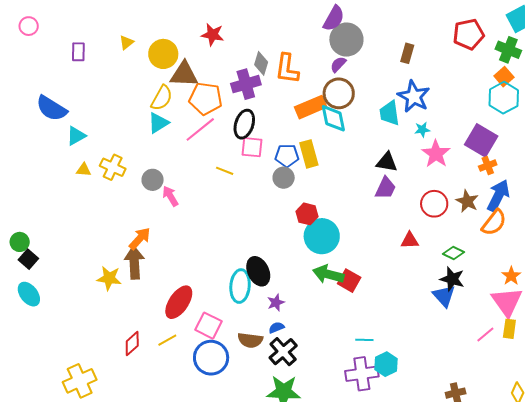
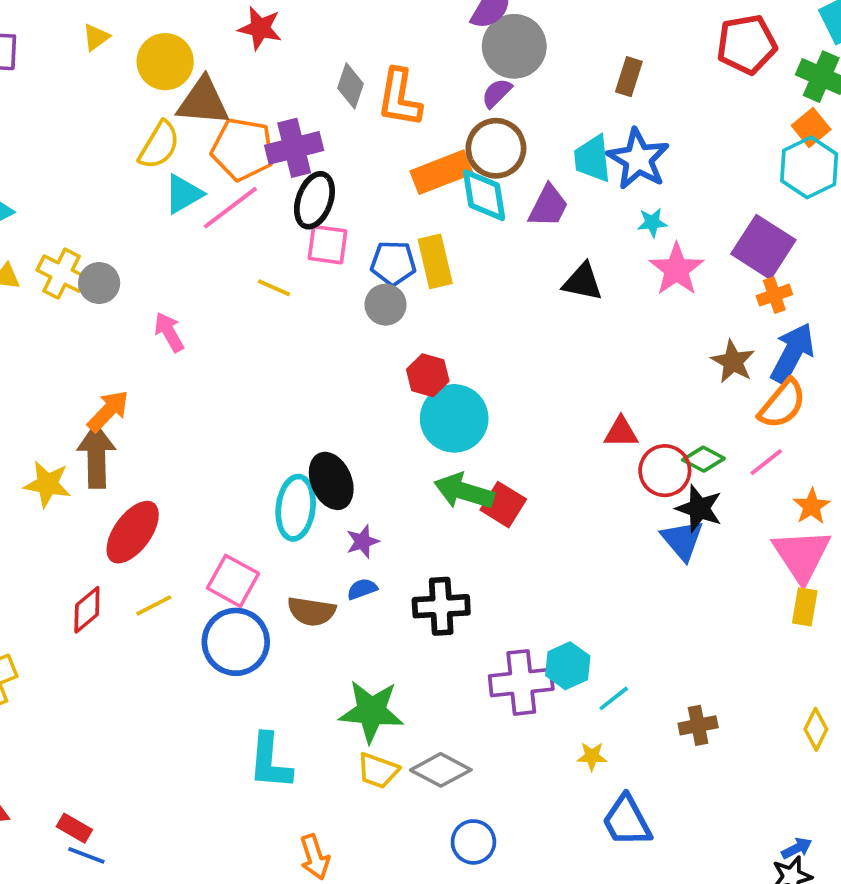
purple cross: (246, 84) -> (294, 148), moved
cyan trapezoid: (389, 113) -> (593, 159), moved
cyan triangle: (158, 123) -> (183, 194), moved
gray circle: (153, 180) -> (99, 283), moved
purple trapezoid: (385, 188) -> (548, 206), moved
red circle: (434, 204) -> (665, 471), moved
red ellipse: (179, 302) -> (133, 532), moved
pink line: (485, 334) -> (766, 462), moved
cyan line: (364, 340) -> (614, 698), moved, turned -42
black cross: (283, 352) -> (441, 606), moved, turned 36

